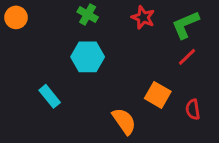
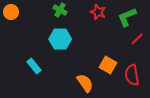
red line: (187, 57) -> (137, 39), moved
red semicircle: (193, 109) -> (132, 75), size x1.5

